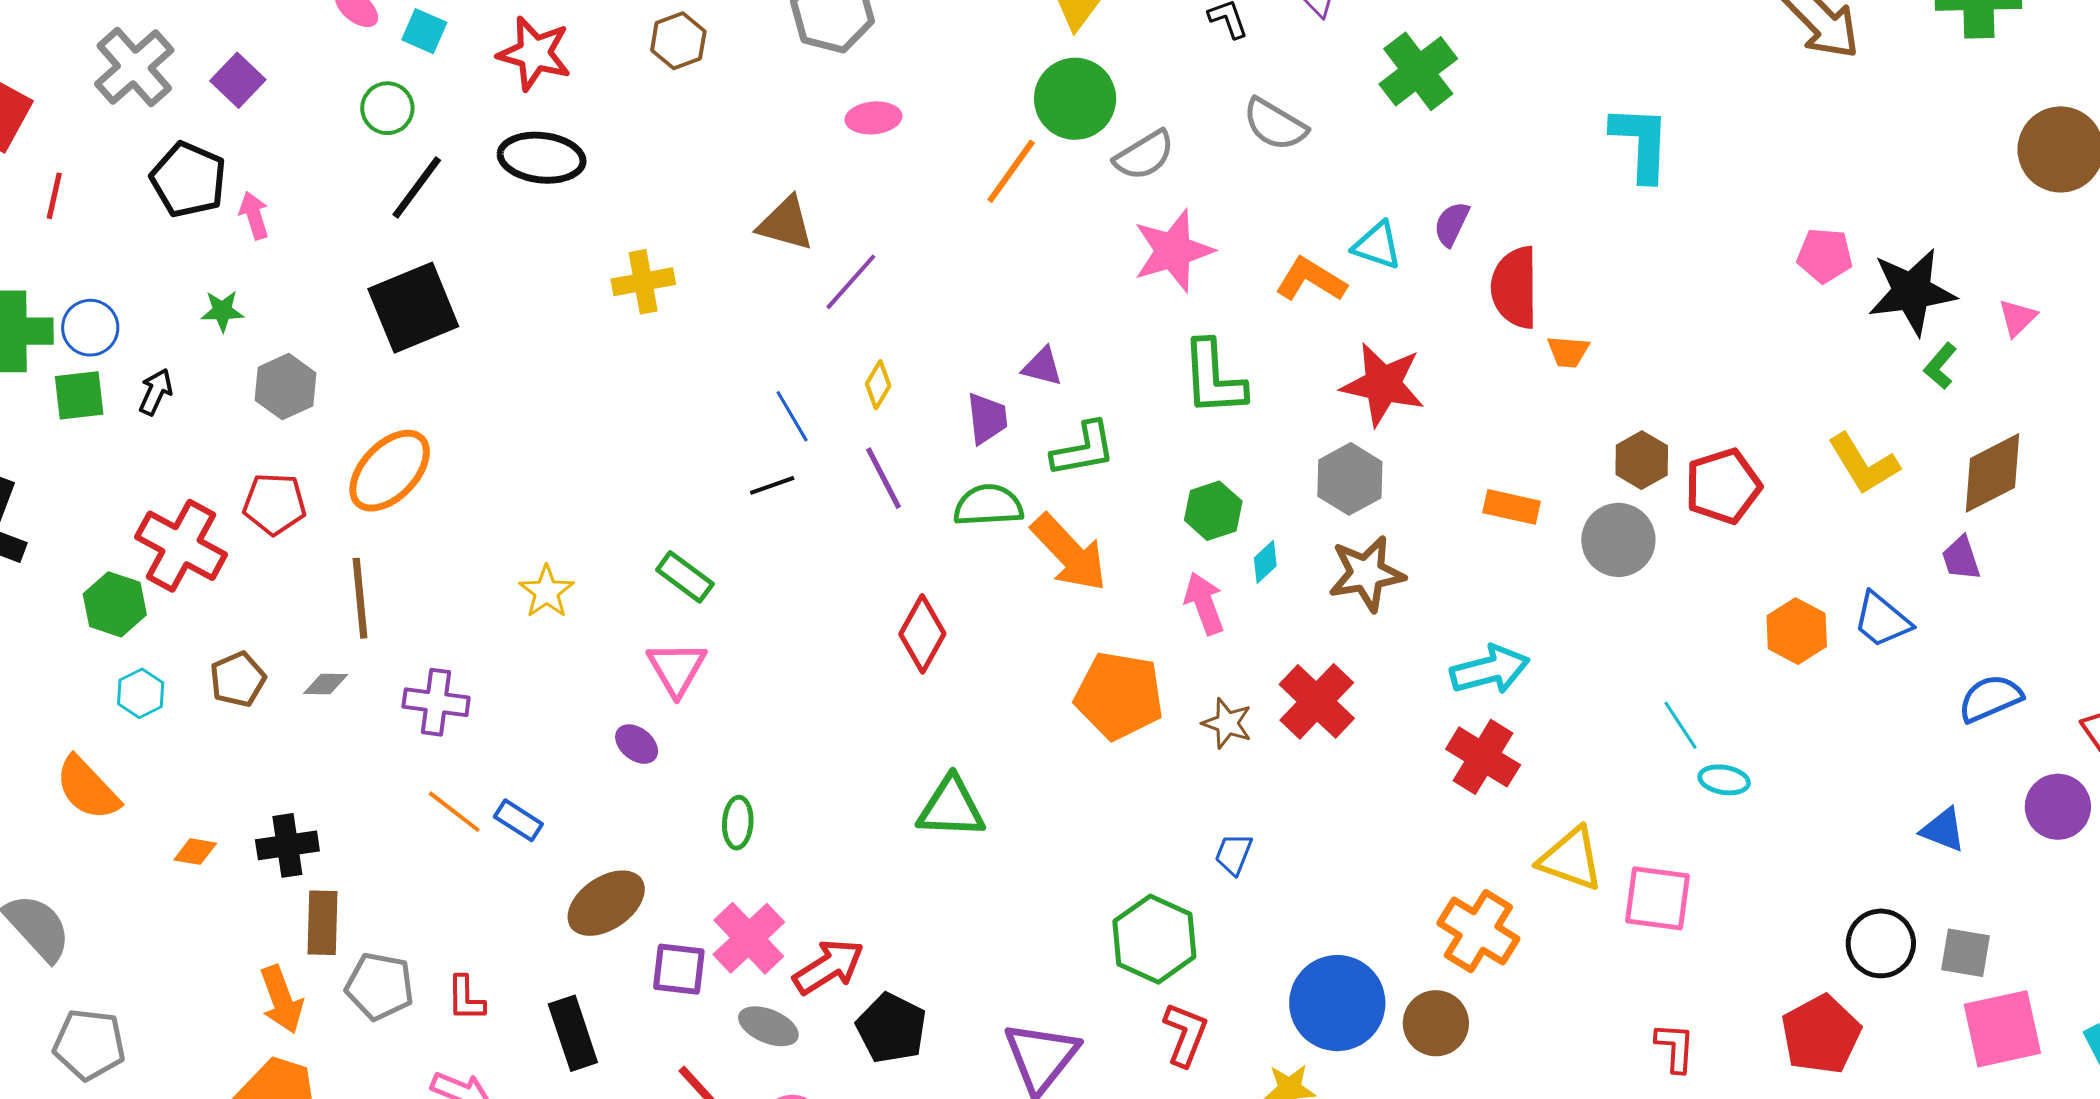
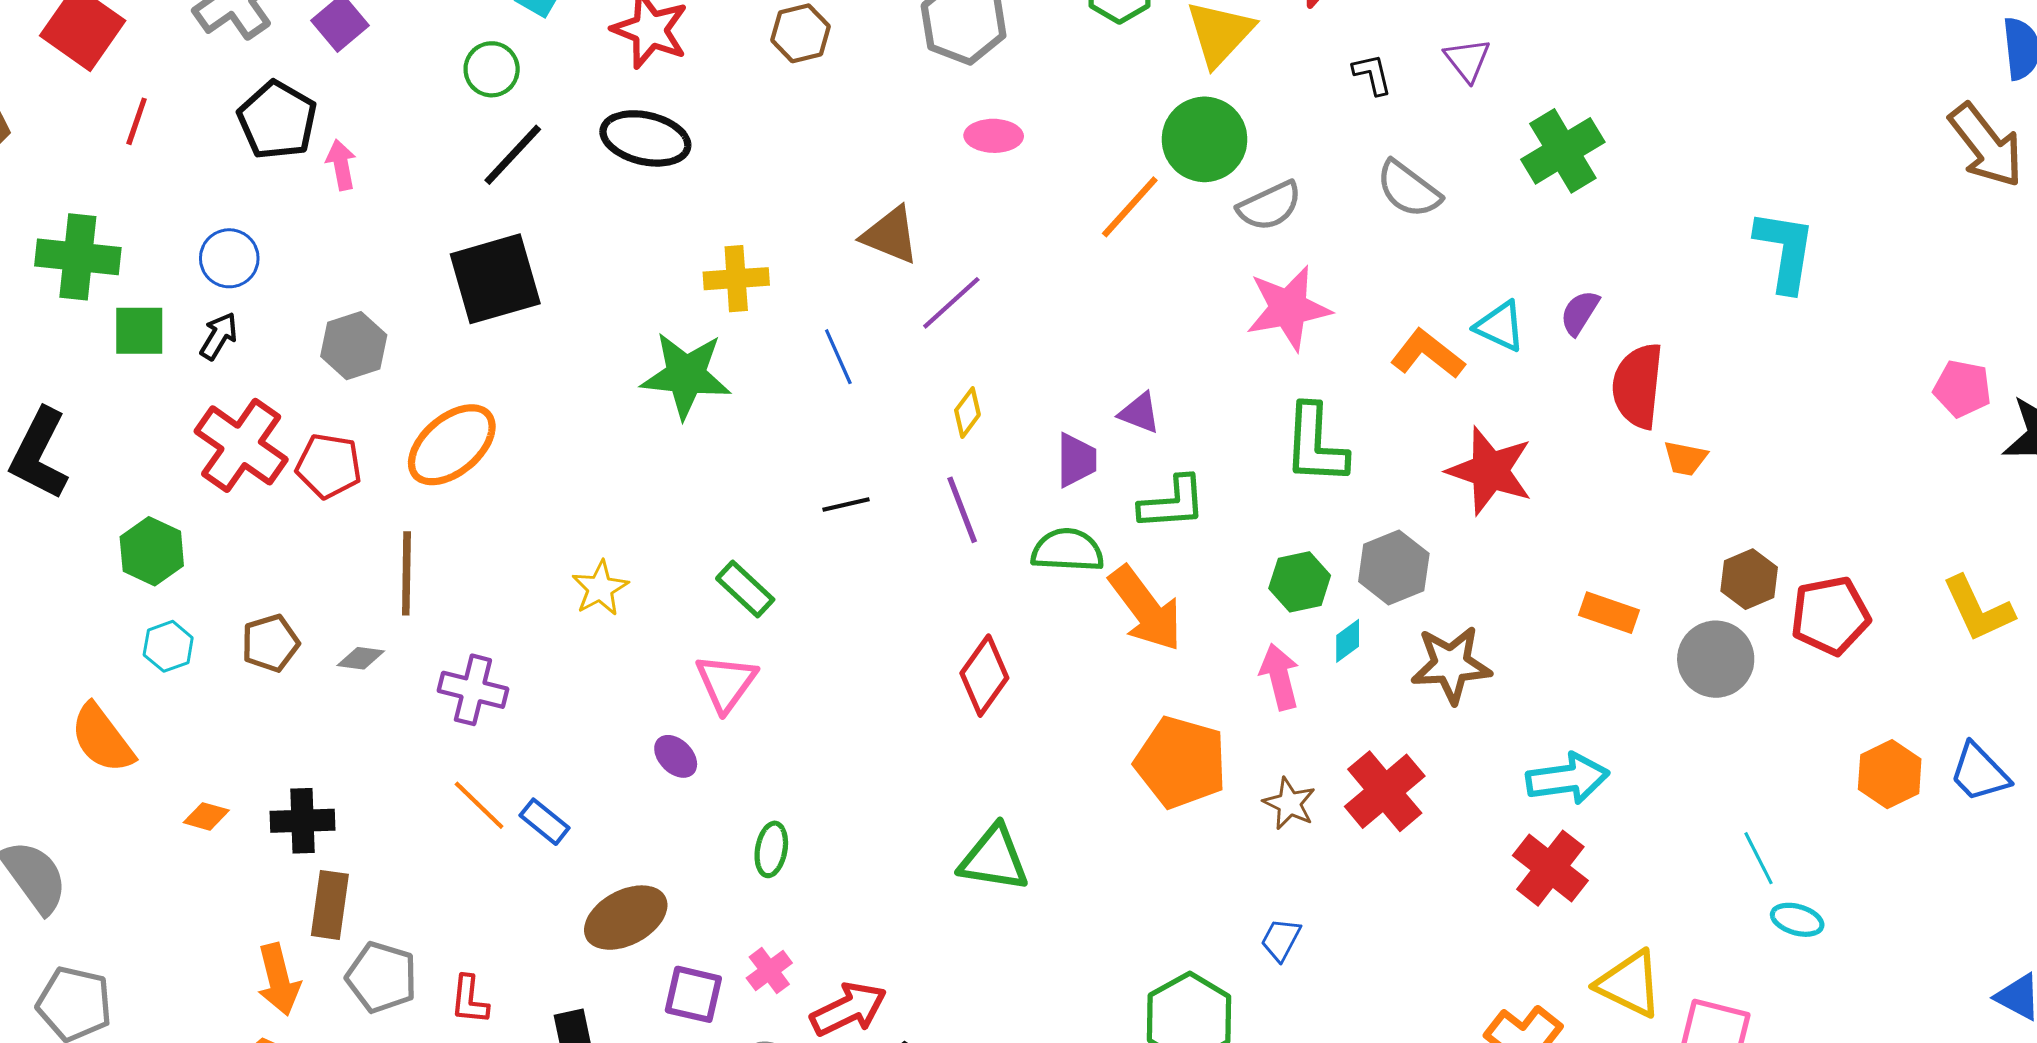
green star: (222, 311) -> (686, 375), moved, size x2.0
blue circle: (90, 328) -> (229, 258), moved
blue line: (792, 416) -> (838, 357), moved
gray hexagon: (1350, 479) -> (1394, 568), moved
red cross: (181, 546) -> (241, 445), moved
pink cross: (749, 938) -> (769, 971), size x0.6

